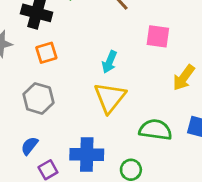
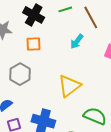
cyan arrow: (109, 62) -> (77, 41), moved

